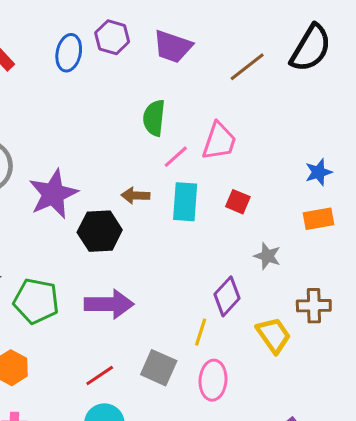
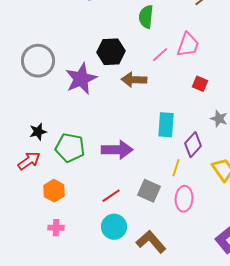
green semicircle: (154, 118) -> (146, 17), moved
brown arrow: (135, 195) -> (134, 80), size x1.4
cyan rectangle: (185, 202) -> (166, 125), moved
black hexagon: (100, 231) -> (111, 52), moved

